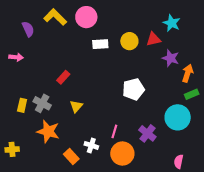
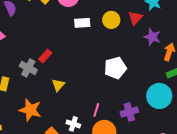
red triangle: (154, 39) -> (135, 18), turned -35
gray cross: (42, 103) -> (28, 68), moved
purple cross: (147, 133) -> (129, 112), turned 36

